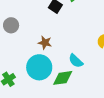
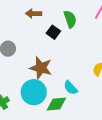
brown star: (45, 43) -> (41, 68), size x1.6

